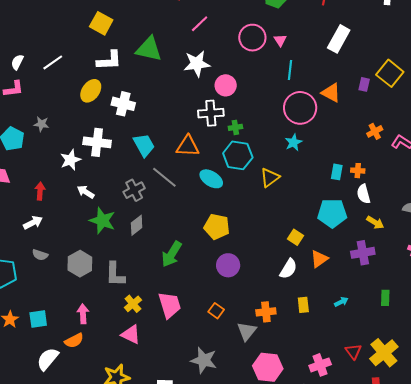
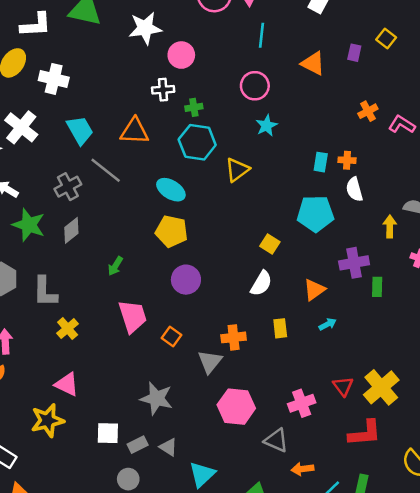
yellow square: (390, 73) -> (386, 38), size x0.6
pink circle: (300, 108) -> (255, 86), moved, size x0.7
white cross: (211, 113) -> (163, 90), size x0.7
white cross: (97, 142) -> (21, 127), turned 32
cyan ellipse: (211, 179) -> (171, 190), moved
yellow arrow: (375, 222) -> (390, 226), moved, turned -120
green arrow: (172, 254) -> (115, 266), size x0.6
orange triangle: (319, 259) -> (314, 290), moved
green rectangle: (385, 298) -> (377, 287), moved
pink trapezoid: (170, 305) -> (133, 316), moved
pink triangle: (131, 335) -> (67, 384), moved

